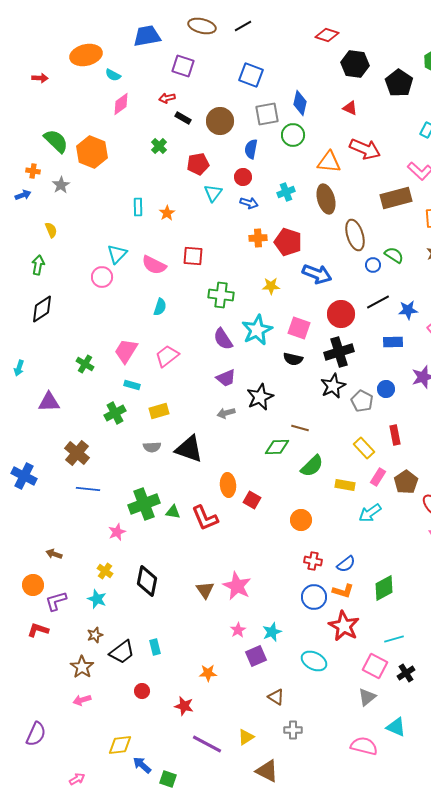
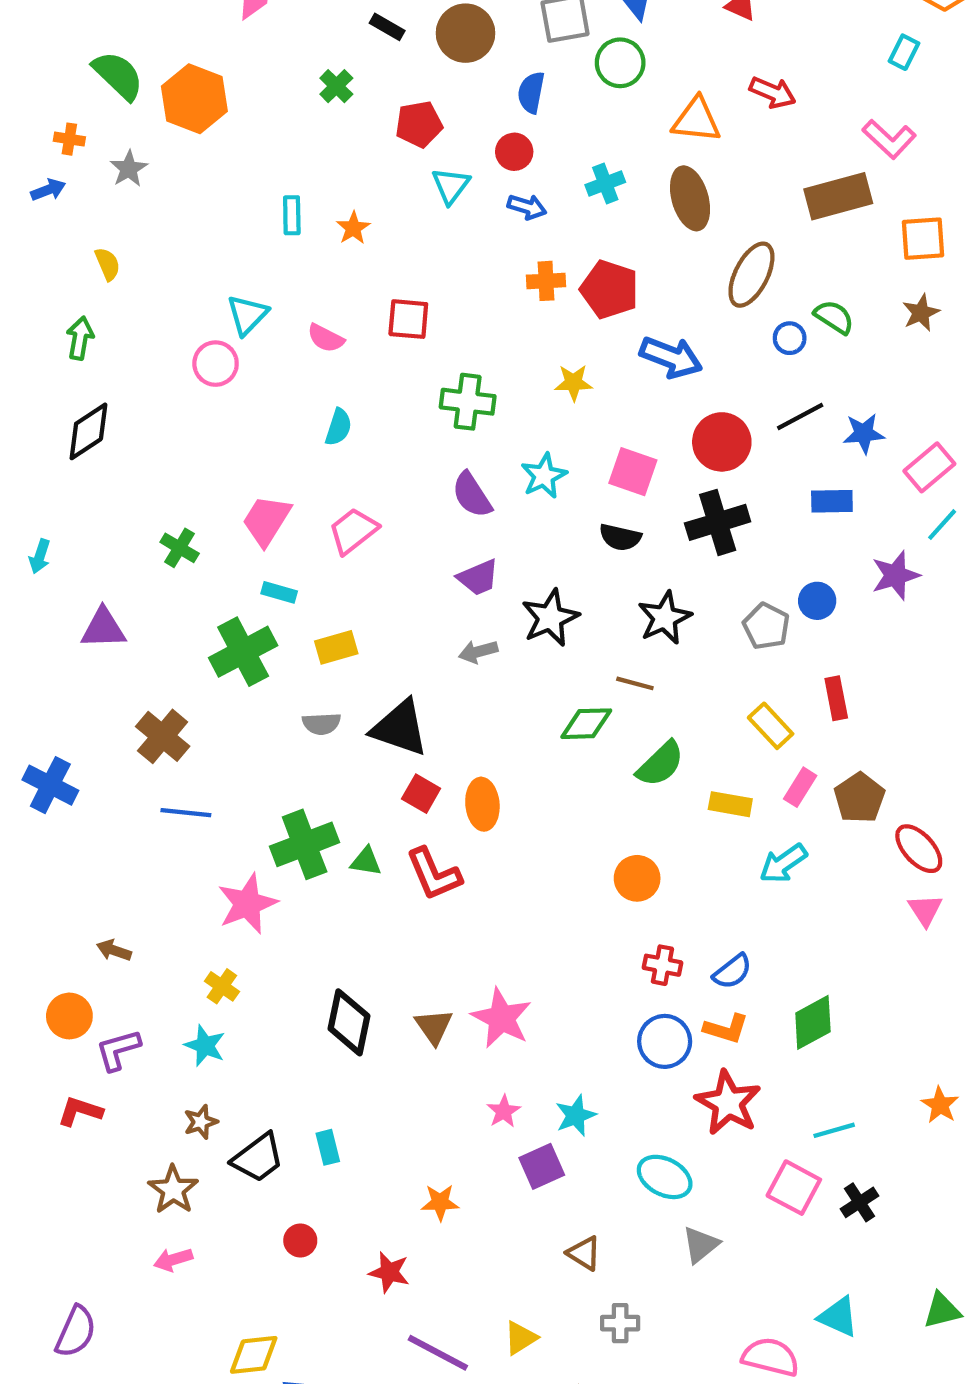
red arrow: (365, 149) -> (773, 92), size x0.7
brown ellipse: (355, 235) -> (751, 275), turned 44
pink semicircle: (154, 265) -> (326, 338), size x0.7
cyan star: (257, 330) -> (544, 476), size x0.7
black star: (333, 386) -> (665, 618), moved
green cross: (115, 413) -> (243, 652), size x1.4
red square: (252, 500) -> (421, 794), moved
pink star: (117, 532) -> (247, 904), size x1.6
black diamond: (147, 581) -> (349, 1022), moved
gray triangle: (367, 697) -> (701, 1245), moved

